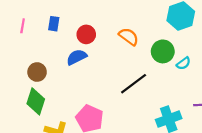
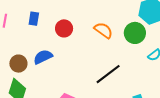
green circle: (163, 51) -> (135, 33), moved
blue semicircle: (77, 57) -> (43, 57), moved

